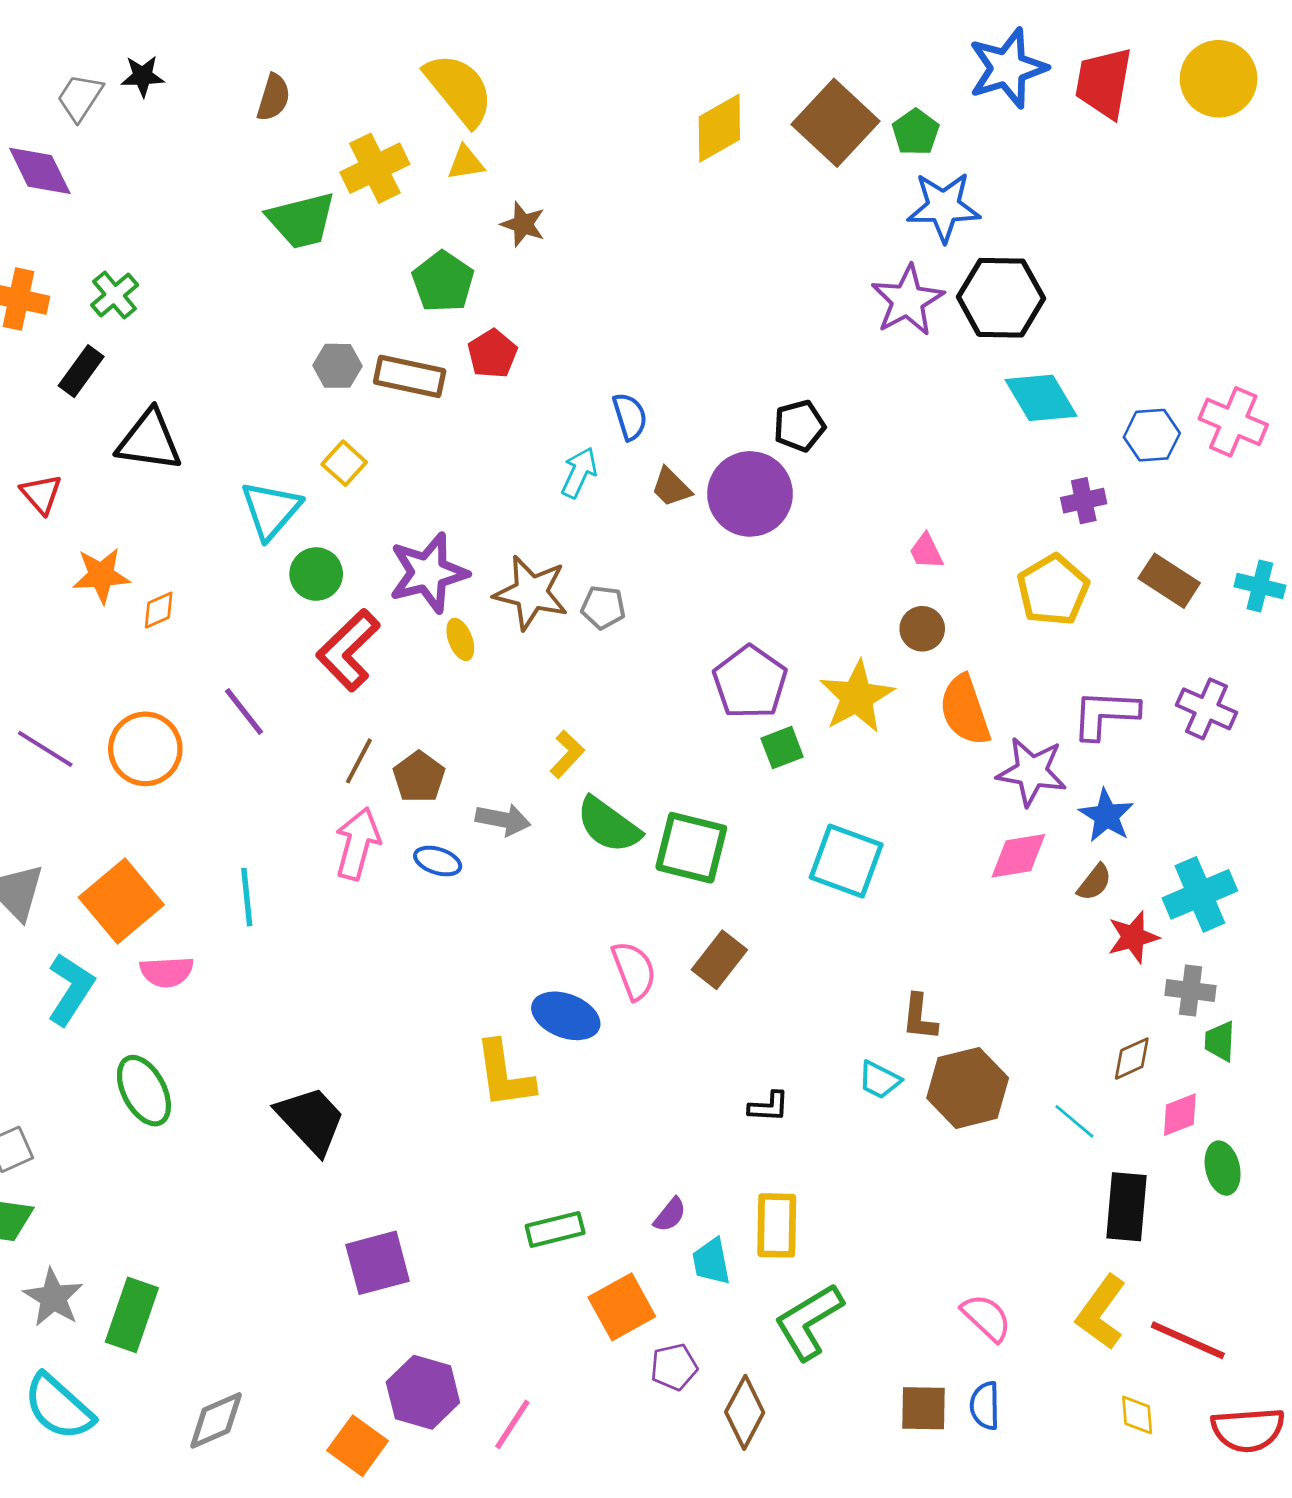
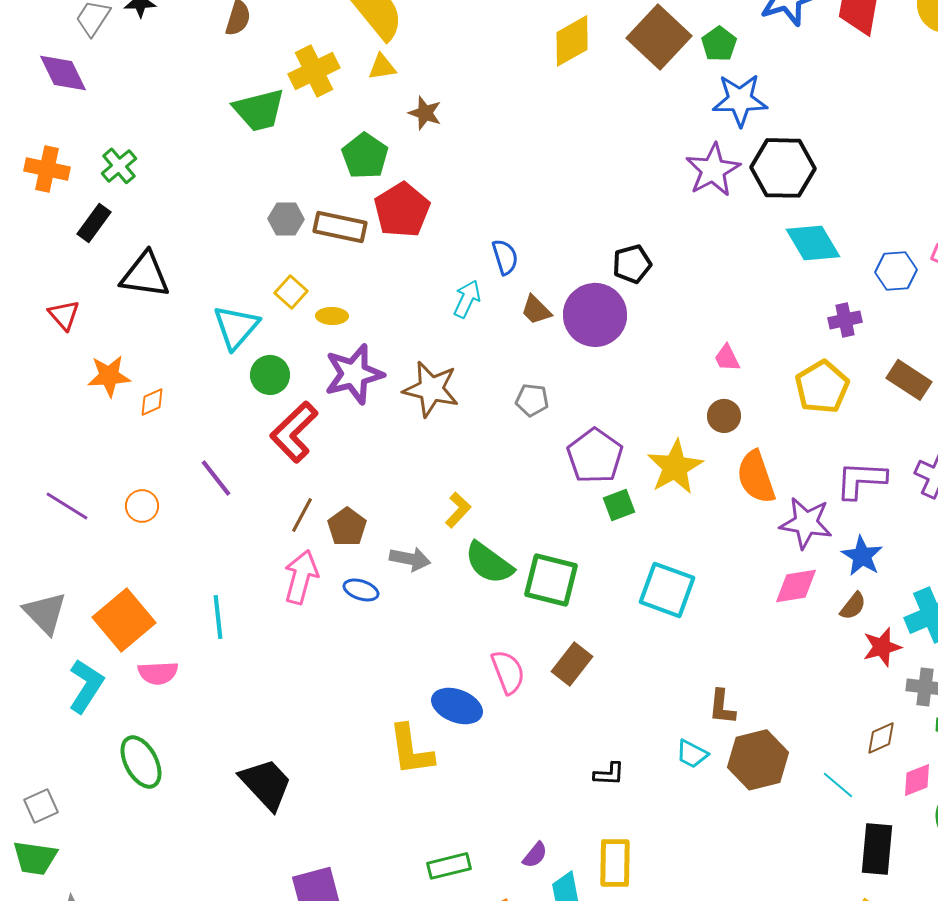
red pentagon: (492, 354) -> (402, 210), size x1.5
gray pentagon: (603, 607) -> (532, 400), moved
yellow ellipse: (460, 639) -> (332, 316), moved, turned -68
orange circle: (145, 749) -> (142, 506), size x0.6

